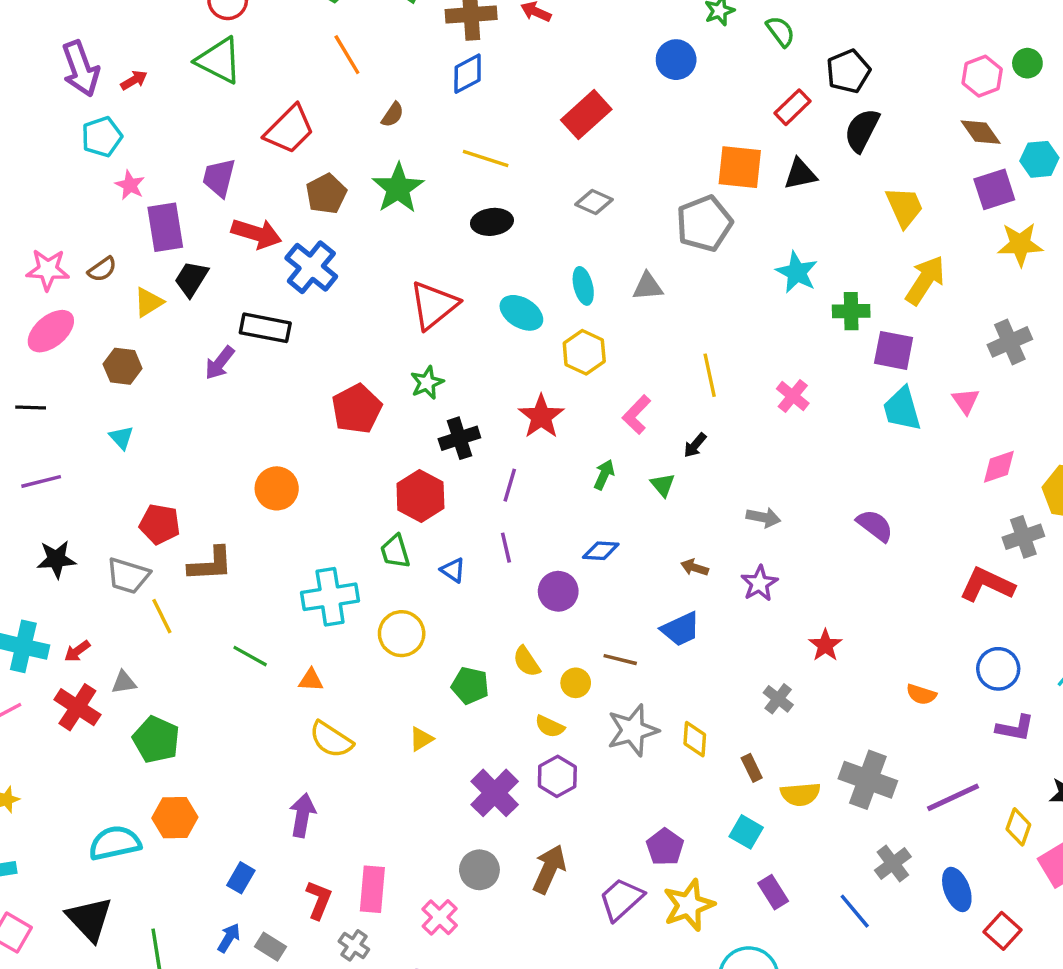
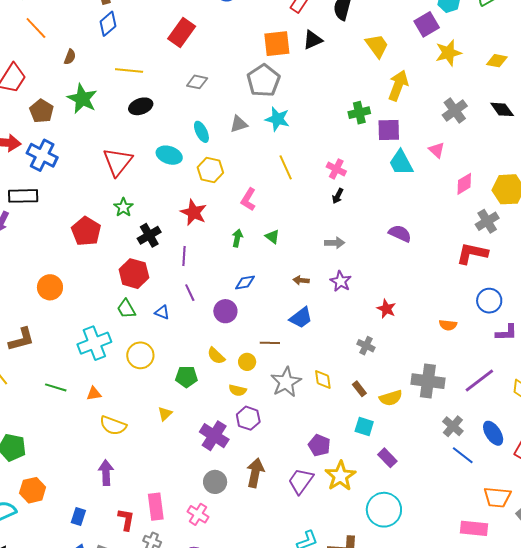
cyan star: (797, 272) -> (277, 119), moved
black arrow: (695, 445) -> (338, 196), moved
blue line: (855, 911) -> (463, 455), moved

